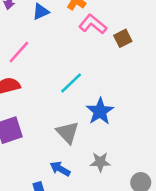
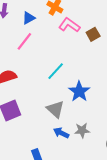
pink line: (19, 52) -> (24, 41), moved
blue arrow: (60, 169) -> (61, 133), moved

